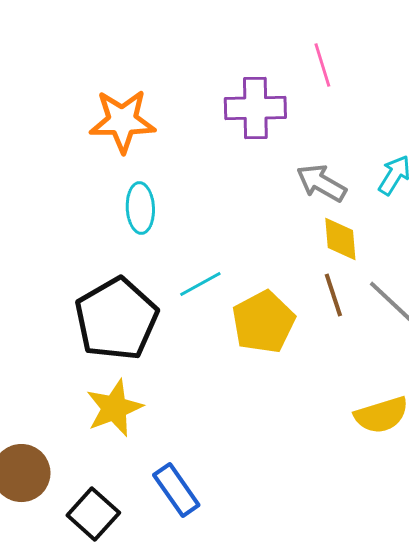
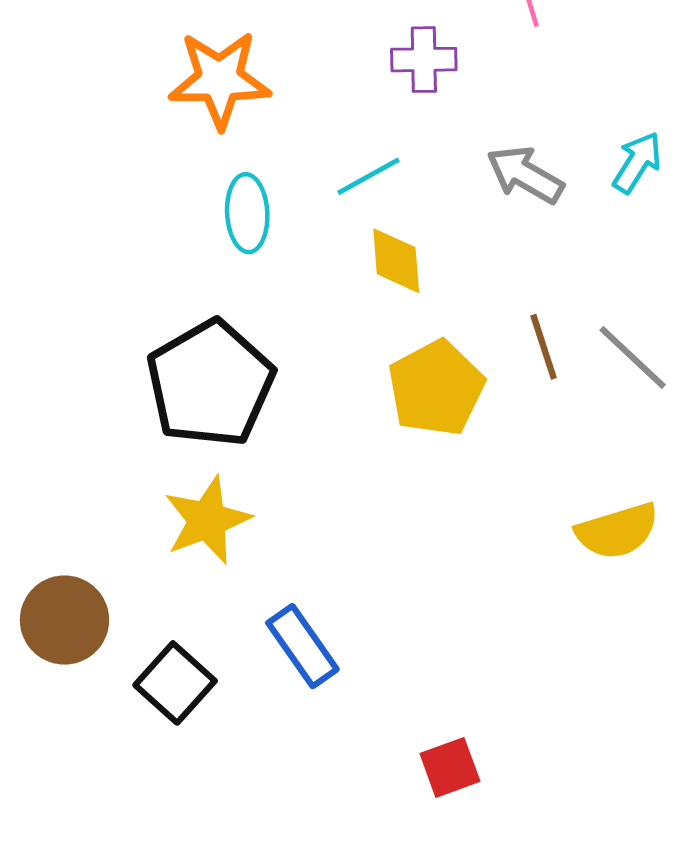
purple cross: (255, 108) -> (424, 60), size x0.7
yellow diamond: (340, 239) -> (396, 261), moved
cyan line: (200, 284) -> (369, 176), moved

